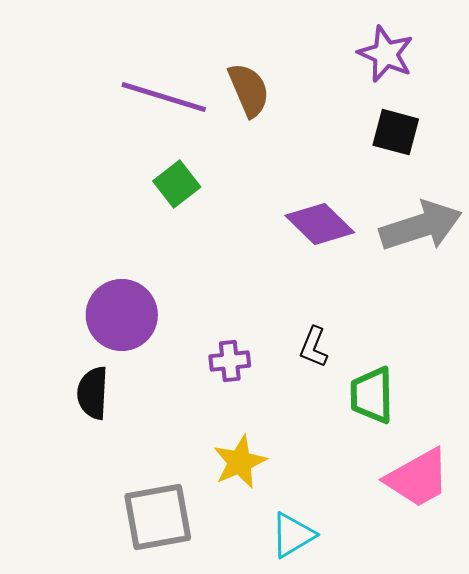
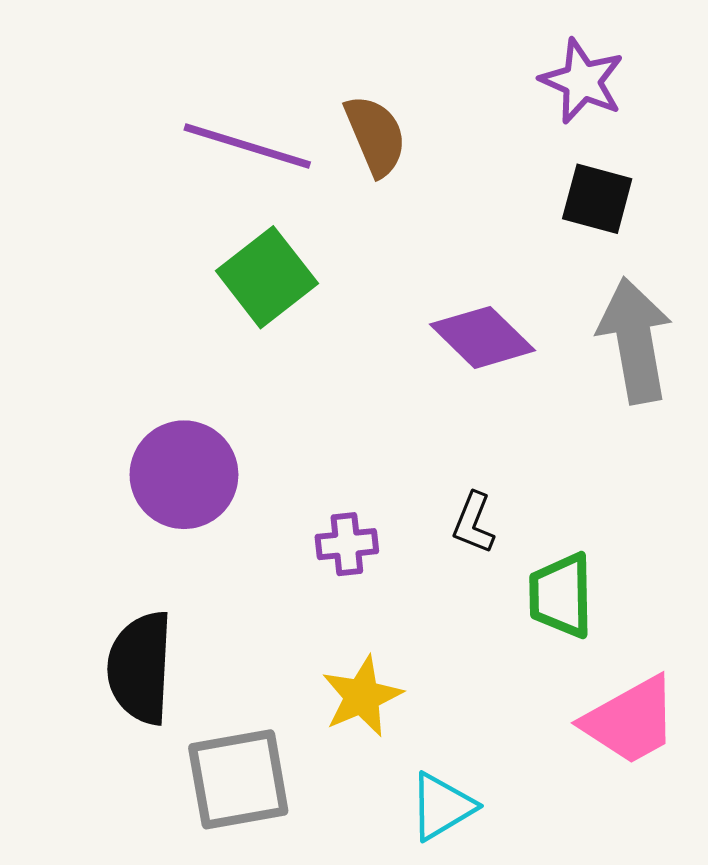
green square: (177, 184) -> (267, 277), size x1.4
gray arrow: (421, 226) -> (635, 341), turned -82
black semicircle: (93, 393) -> (140, 668), moved, size x1.4

